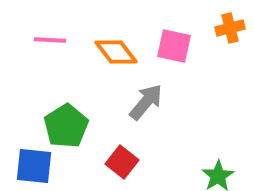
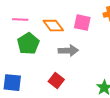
gray arrow: (146, 102) -> (68, 51), turned 48
green pentagon: (66, 126) -> (28, 44), moved

